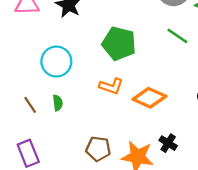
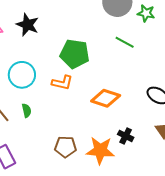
orange L-shape: (111, 86) -> (62, 83), moved

